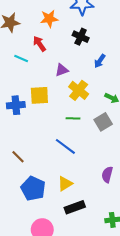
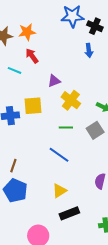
orange star: (49, 19) -> (27, 32), moved
black cross: (81, 37) -> (95, 26), moved
blue arrow: (100, 61) -> (89, 50), moved, turned -40
brown line: (18, 157) -> (13, 166), turned 64
blue pentagon: (33, 188) -> (15, 191), moved

